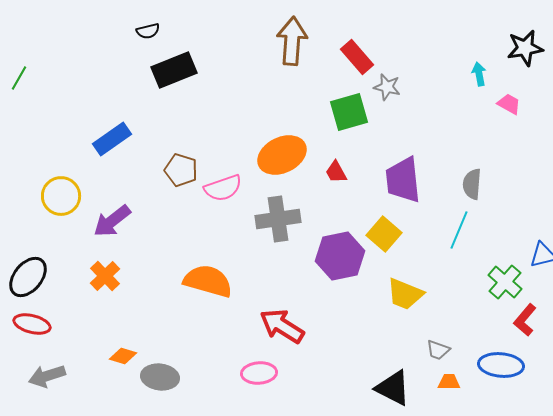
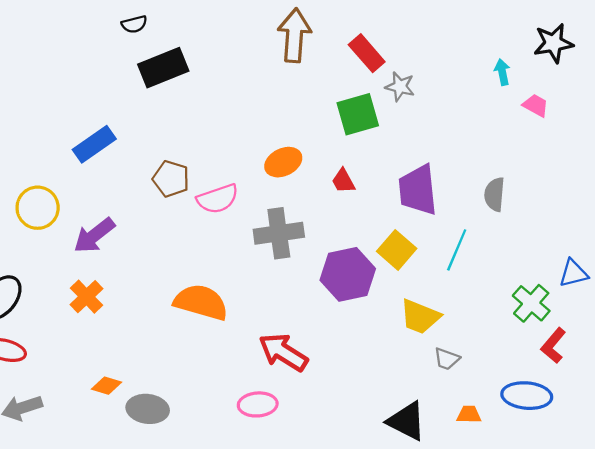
orange ellipse: (282, 155) -> (283, 162), size x0.7
cyan line: (459, 230) -> (457, 250), moved
gray trapezoid: (438, 350) -> (447, 359), moved

